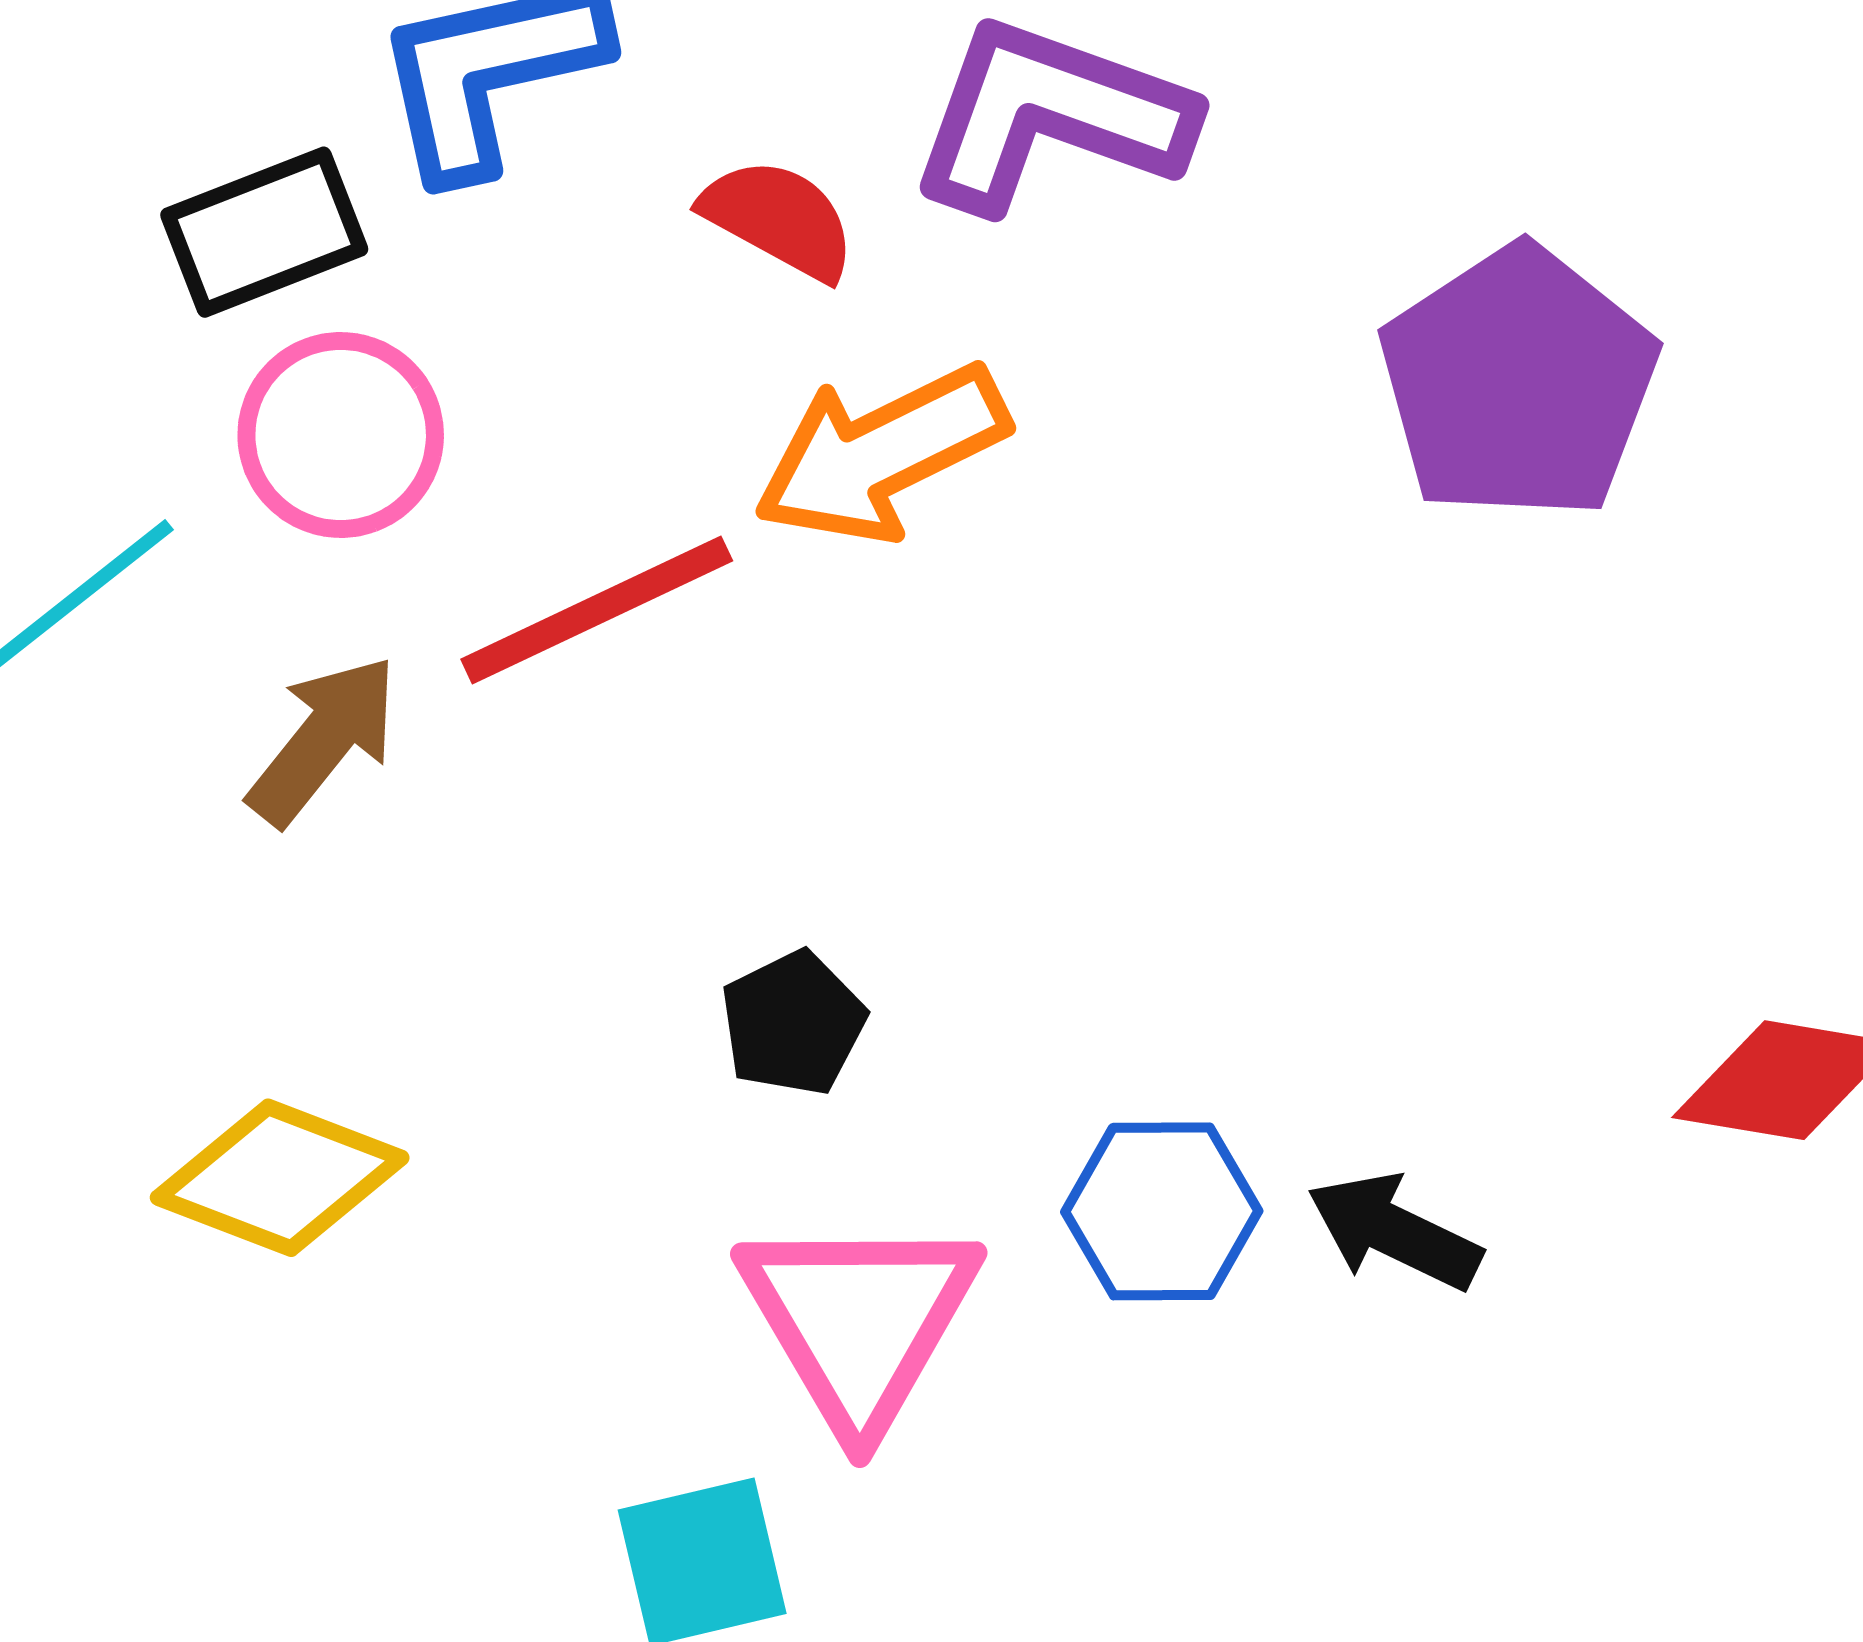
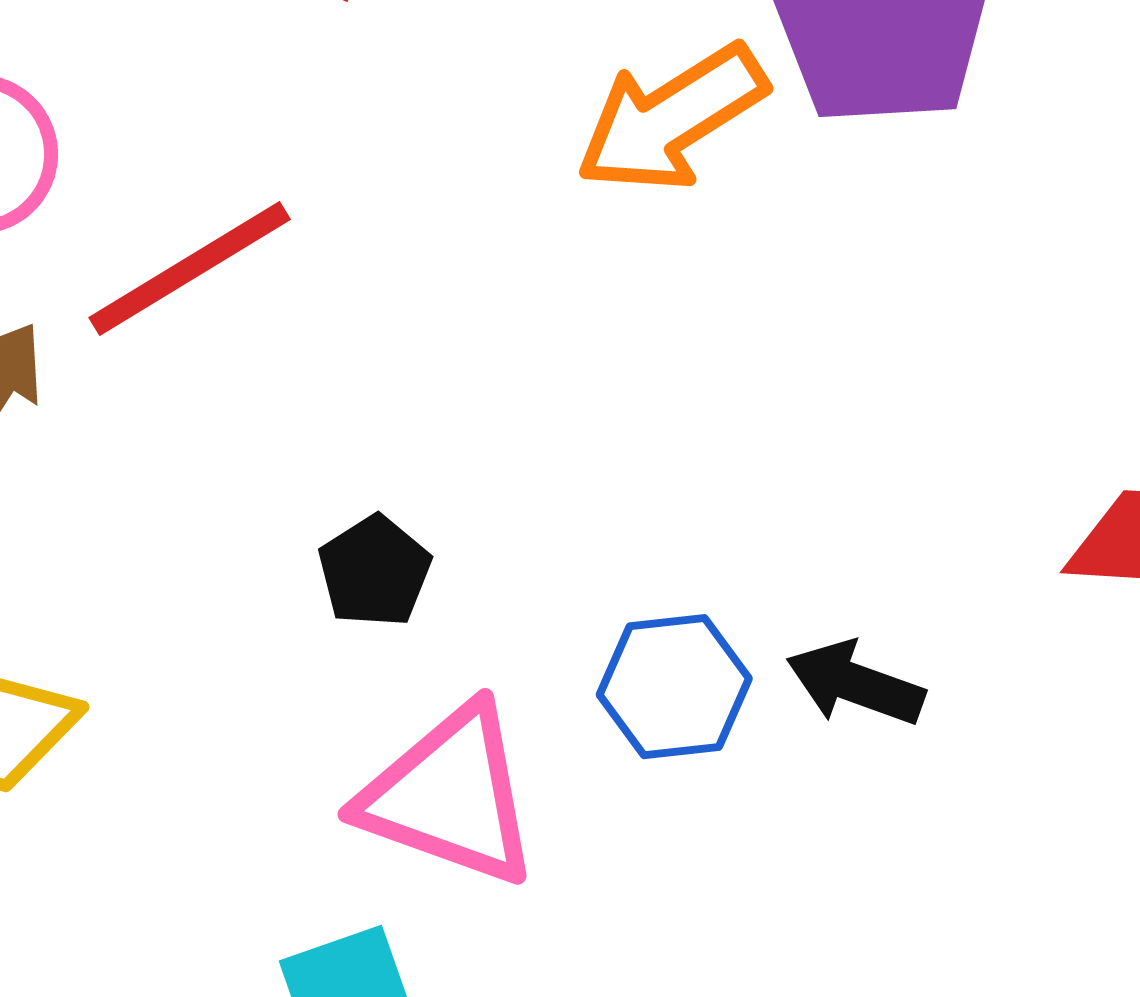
orange arrow: (881, 454) -> (671, 119), moved
pink triangle: (859, 1321) -> (450, 796), turned -34

